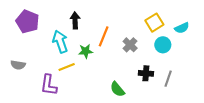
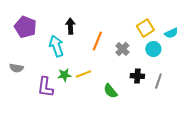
green star: (86, 51) -> (64, 75), moved
yellow line: (67, 67) -> (83, 74), moved

